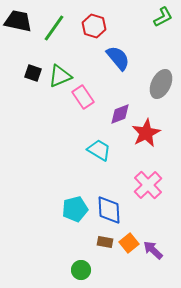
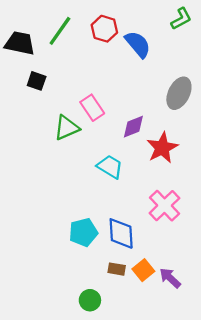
black trapezoid: (18, 21) -> (20, 43), moved
blue semicircle: (118, 58) -> (138, 44), moved
green triangle: (60, 76) -> (67, 128), moved

